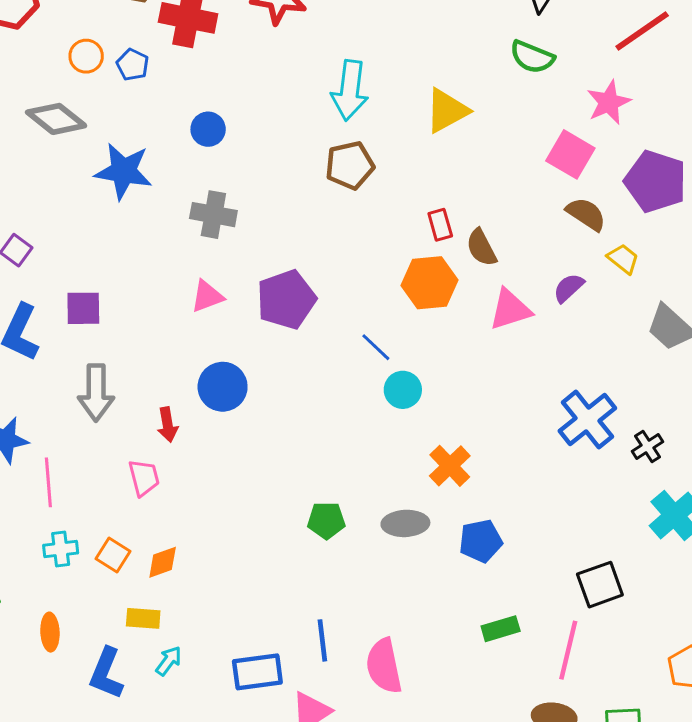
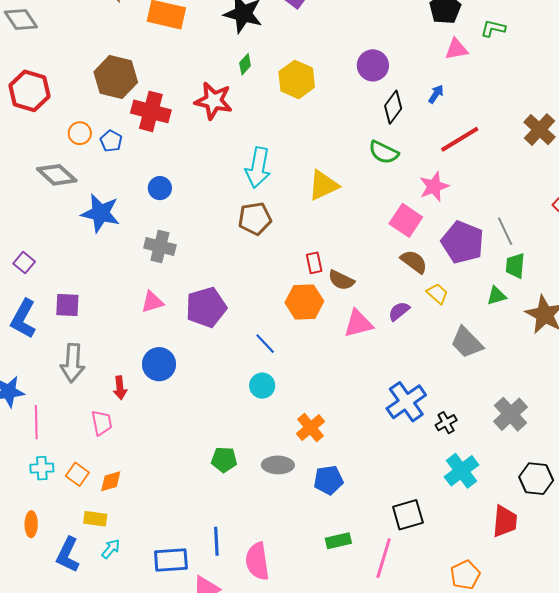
brown semicircle: (481, 248) -> (341, 280), turned -40
cyan circle: (403, 390) -> (262, 386), moved

